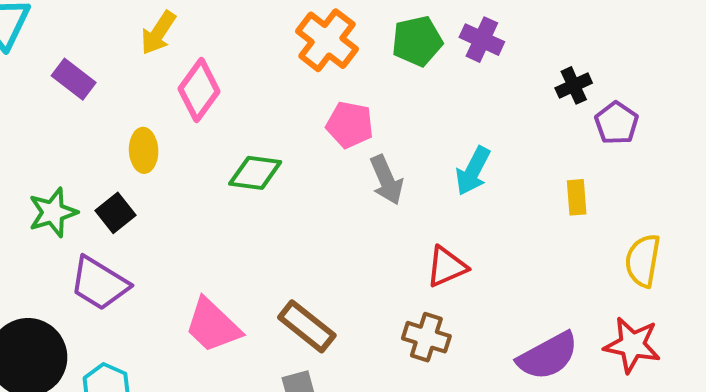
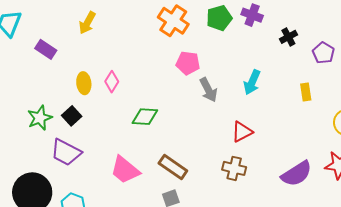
black cross: (574, 85) -> (288, 37), moved
pink diamond: (199, 90) -> (112, 82), moved, size x0.7
green diamond: (255, 173) -> (145, 117), moved

